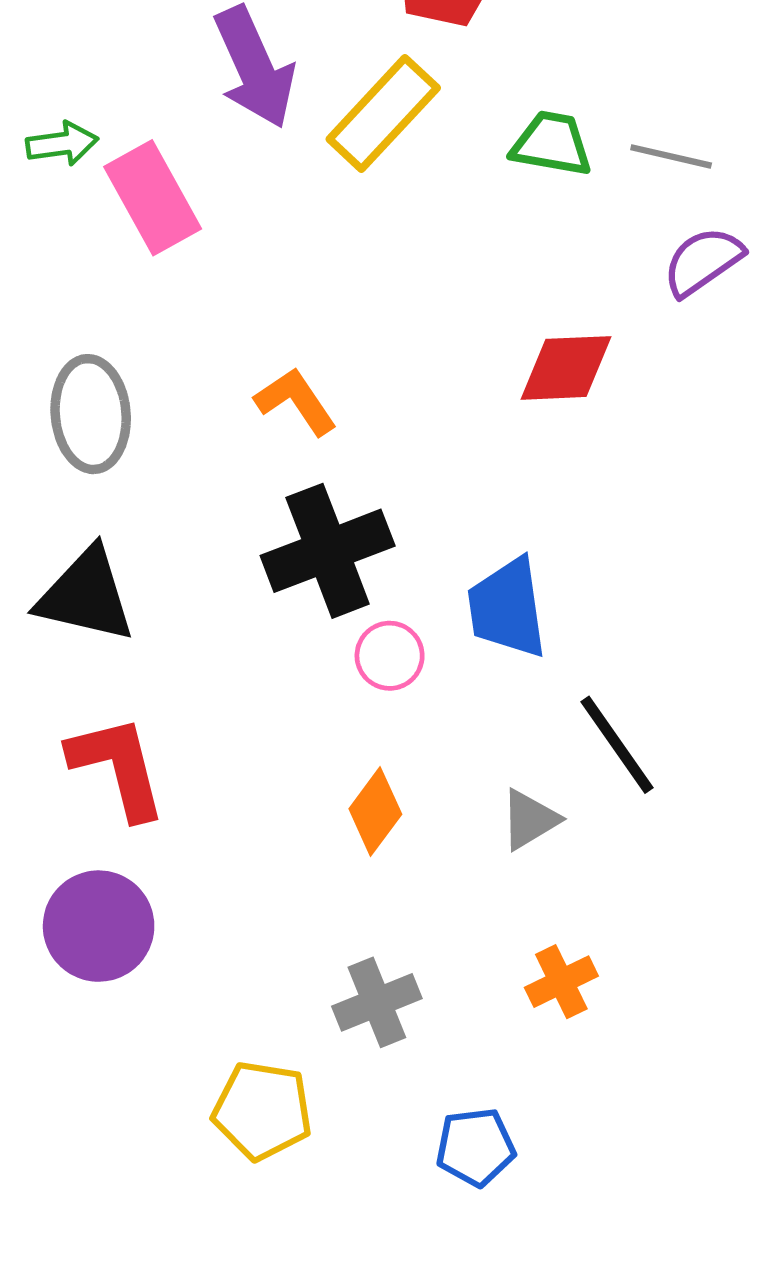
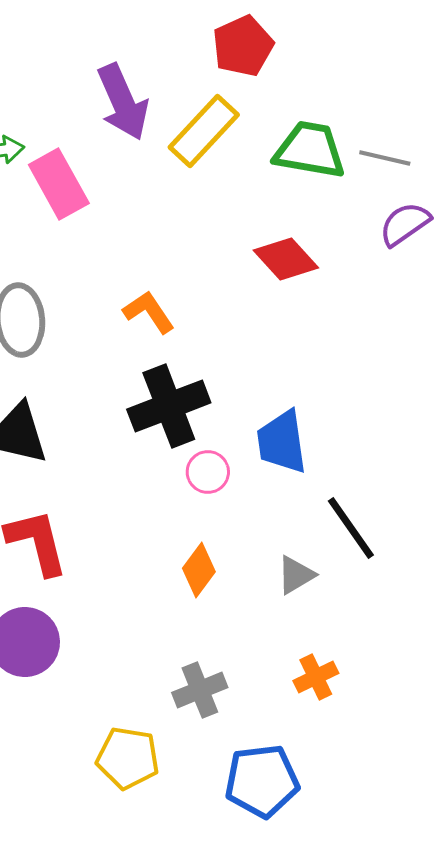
green trapezoid: (552, 144) -> (310, 150), size x1.4
red diamond: (566, 368) -> (286, 259), moved, turned 50
blue pentagon: (475, 1147) -> (262, 781), size x1.5

